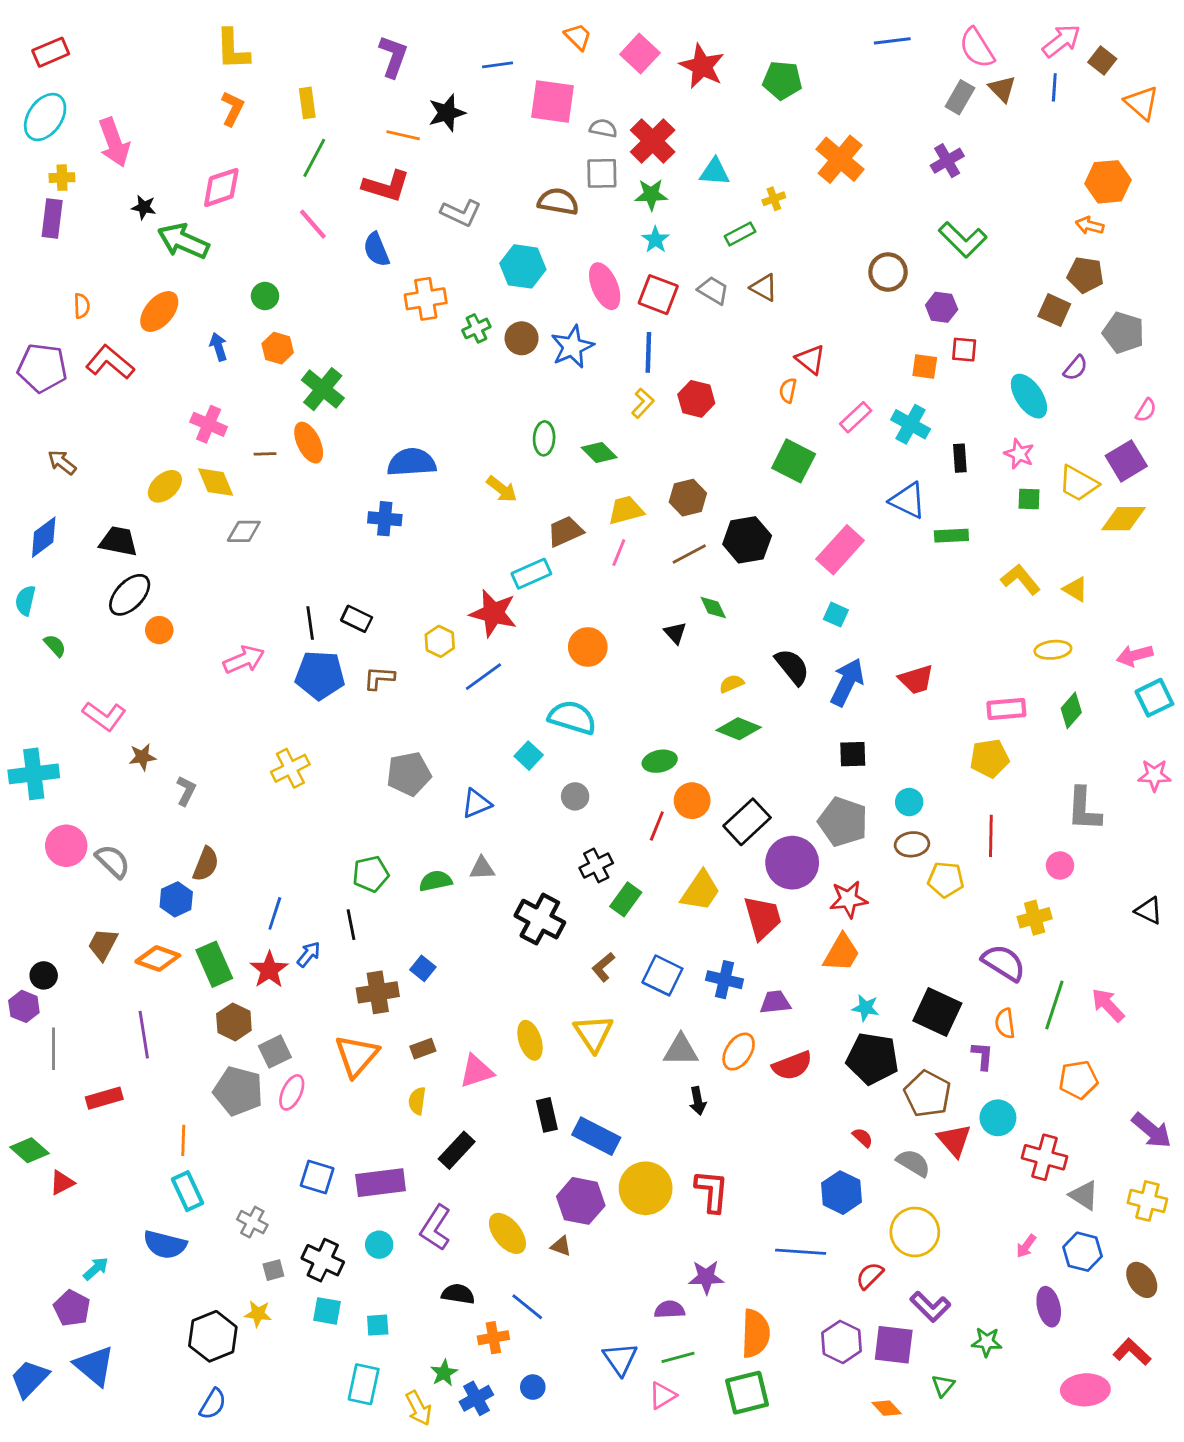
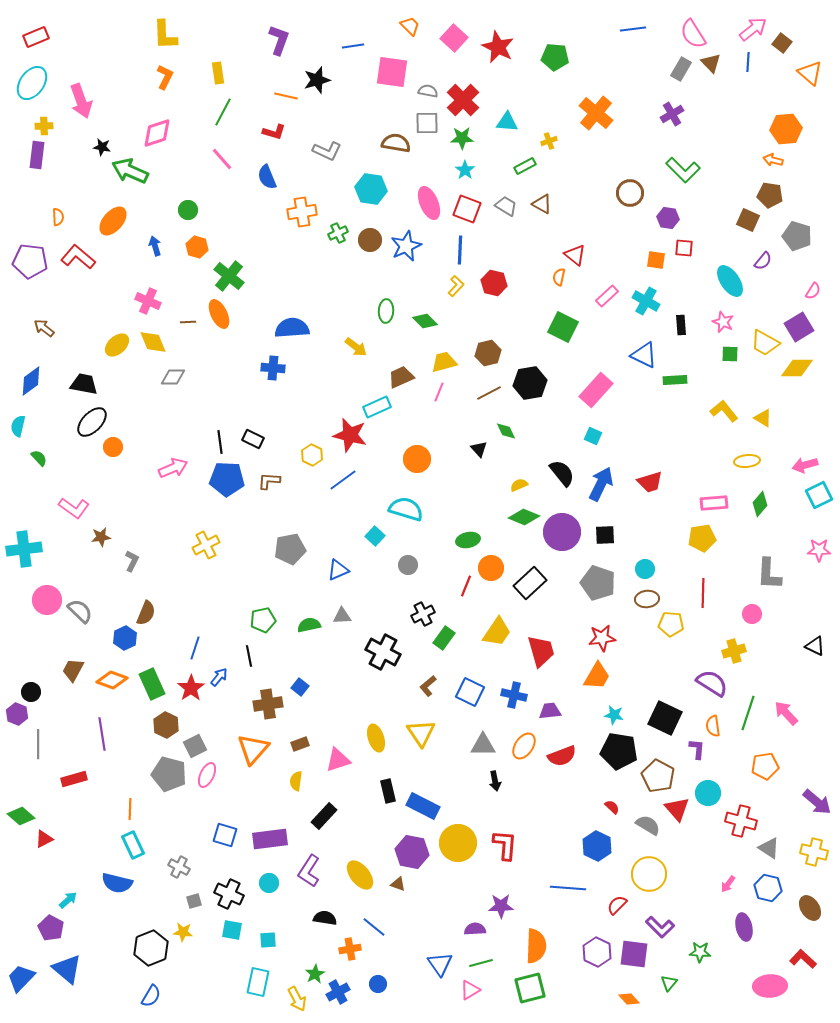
red L-shape: (386, 186) -> (274, 132), size x0.7
purple circle: (792, 863) -> (562, 532), moved

